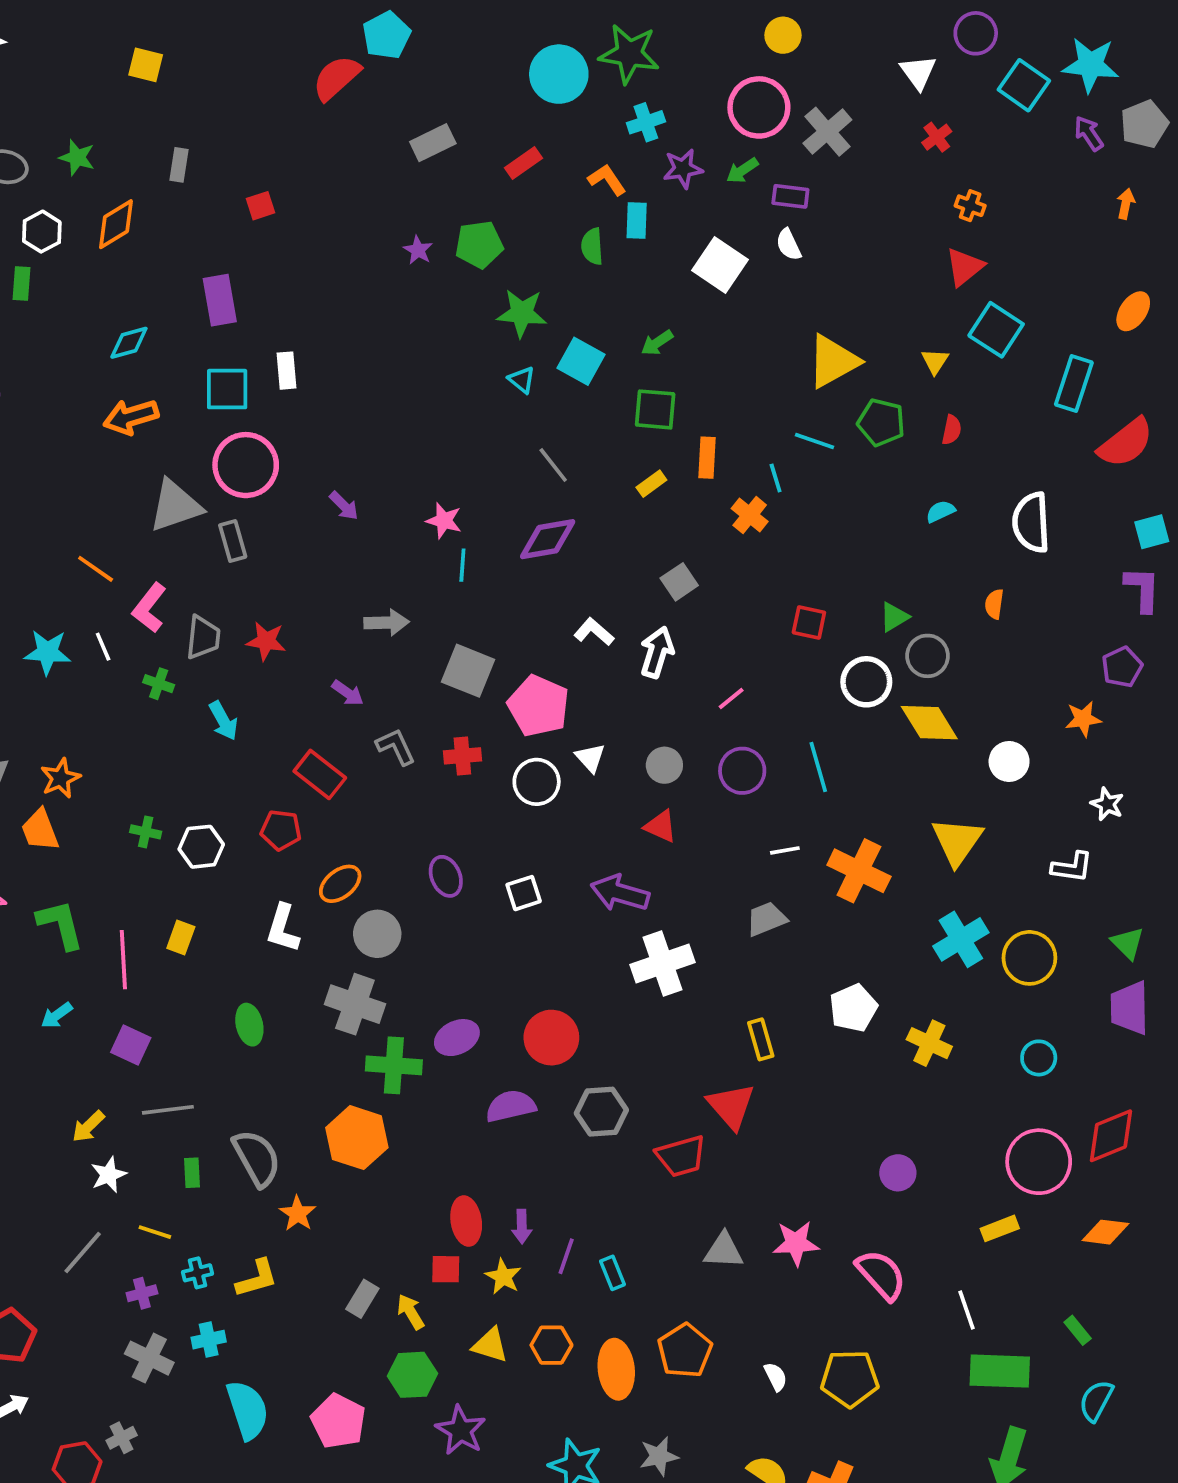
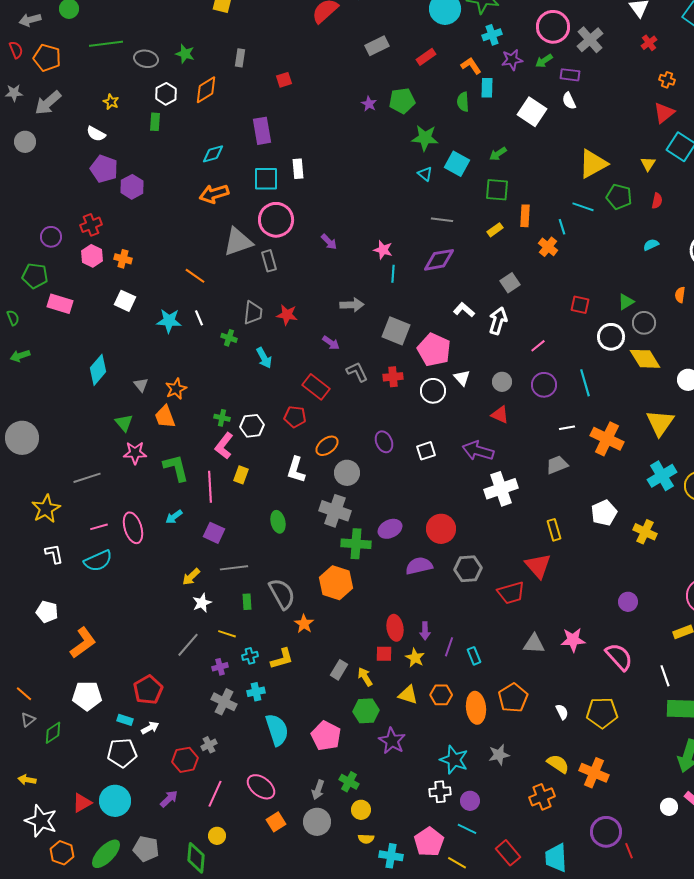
gray line: (553, 465) -> (442, 220), turned -45
pink L-shape: (149, 608) -> (224, 446), moved

